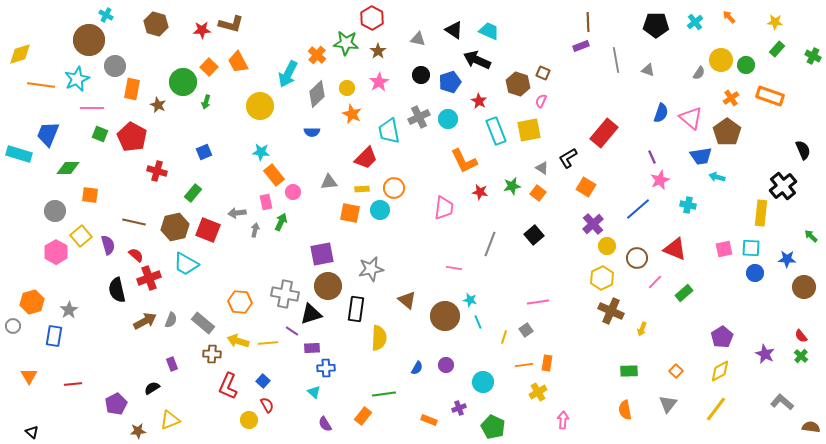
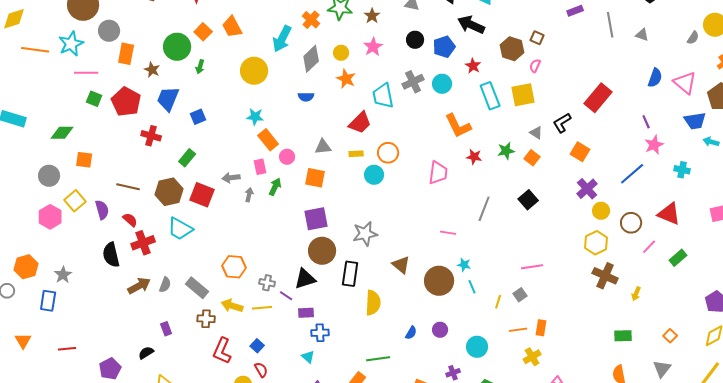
blue trapezoid: (48, 134) -> (168, 99), moved
orange square: (350, 213) -> (315, 178), moved
gray cross: (285, 294) -> (267, 283), moved, size x0.6

